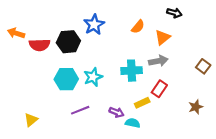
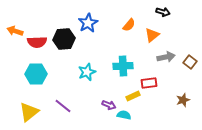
gray arrow: (158, 61) -> (166, 57), moved
cyan hexagon: (66, 79) -> (36, 74), moved
red rectangle: (159, 89) -> (149, 83), turned 49
purple line: (80, 110) -> (63, 106), moved, turned 60
yellow triangle: (31, 120) -> (29, 112), size x1.5

